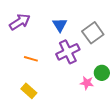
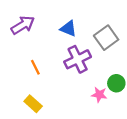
blue triangle: (60, 25) -> (68, 29), turned -35
orange line: (31, 59) -> (35, 67), turned 48

